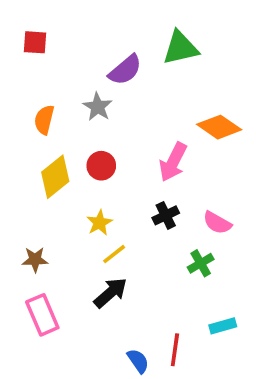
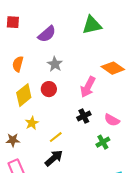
purple semicircle: (125, 70) -> (47, 34), moved
gray star: (98, 107) -> (55, 64), moved
yellow star: (99, 223) -> (32, 123), moved

